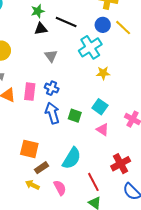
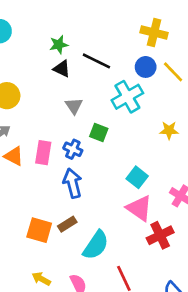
black triangle: (41, 29) -> (62, 69), turned 32
yellow star: (103, 73) -> (169, 130), moved
green square: (75, 116) -> (99, 133), moved
pink triangle: (103, 130) -> (139, 208), size x1.5
red cross: (121, 164) -> (160, 235), moved
brown rectangle: (41, 168) -> (67, 224), moved

